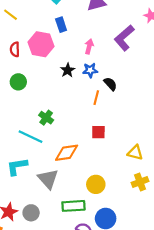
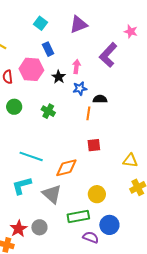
black star: (68, 70) -> (59, 77), moved
black semicircle: (110, 84) -> (100, 99), turned -40
green cross: (46, 118) -> (48, 111), moved

